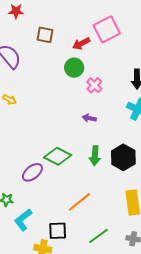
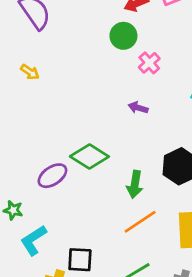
green arrow: (95, 156) -> (135, 184), moved
orange line: (79, 202) -> (140, 222), moved

